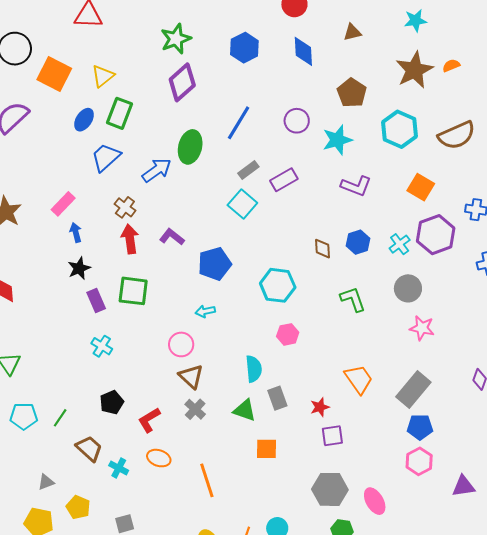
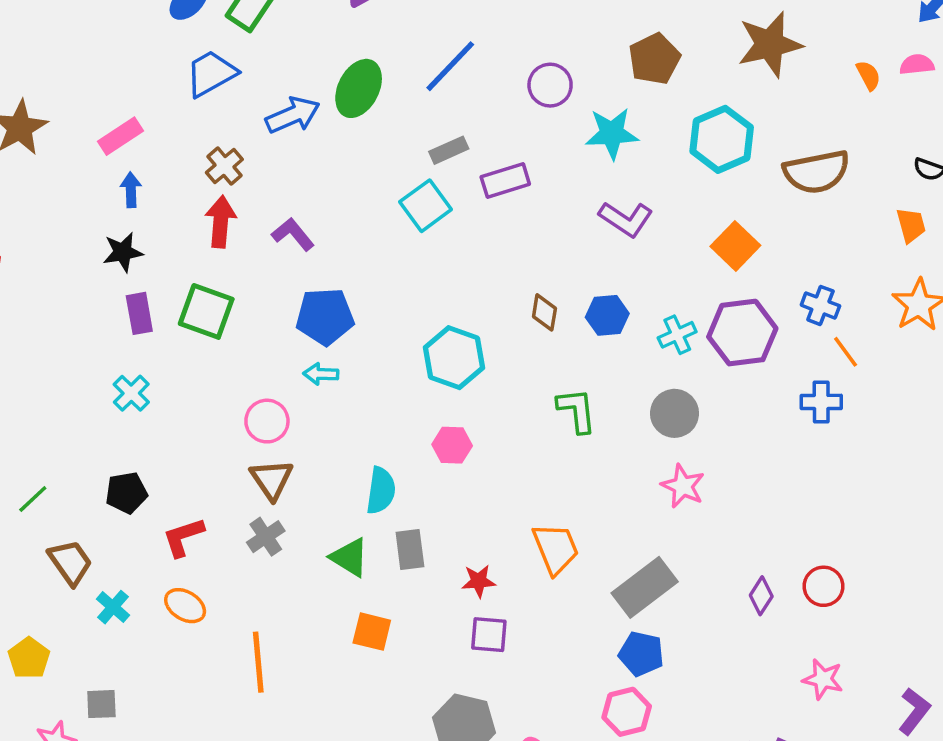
orange semicircle: (451, 66) -> (868, 75), moved, turned 72
blue pentagon: (215, 264) -> (325, 316), moved

